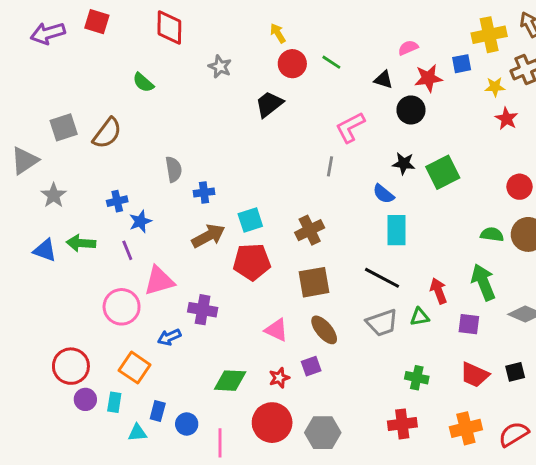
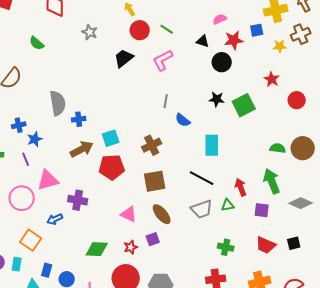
red star: (506, 119) -> (272, 79), moved
pink L-shape: (350, 127) -> (163, 60), moved
gray semicircle: (174, 169) -> (58, 103), size x1.4
red circle: (520, 187) -> (297, 100), moved
blue semicircle: (383, 194) -> (183, 120), moved

